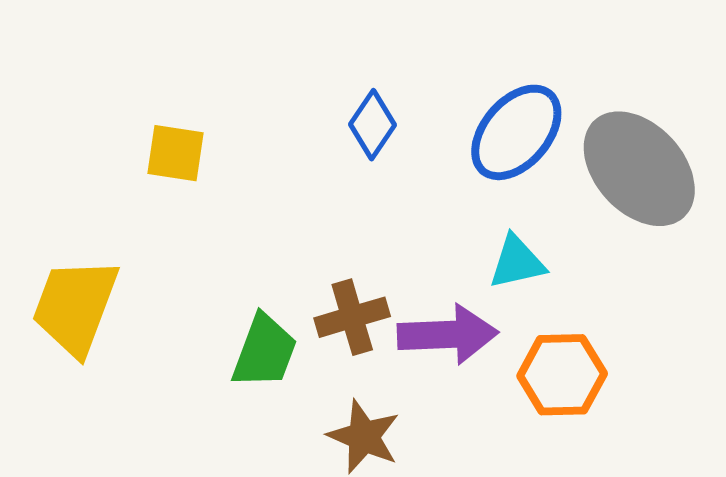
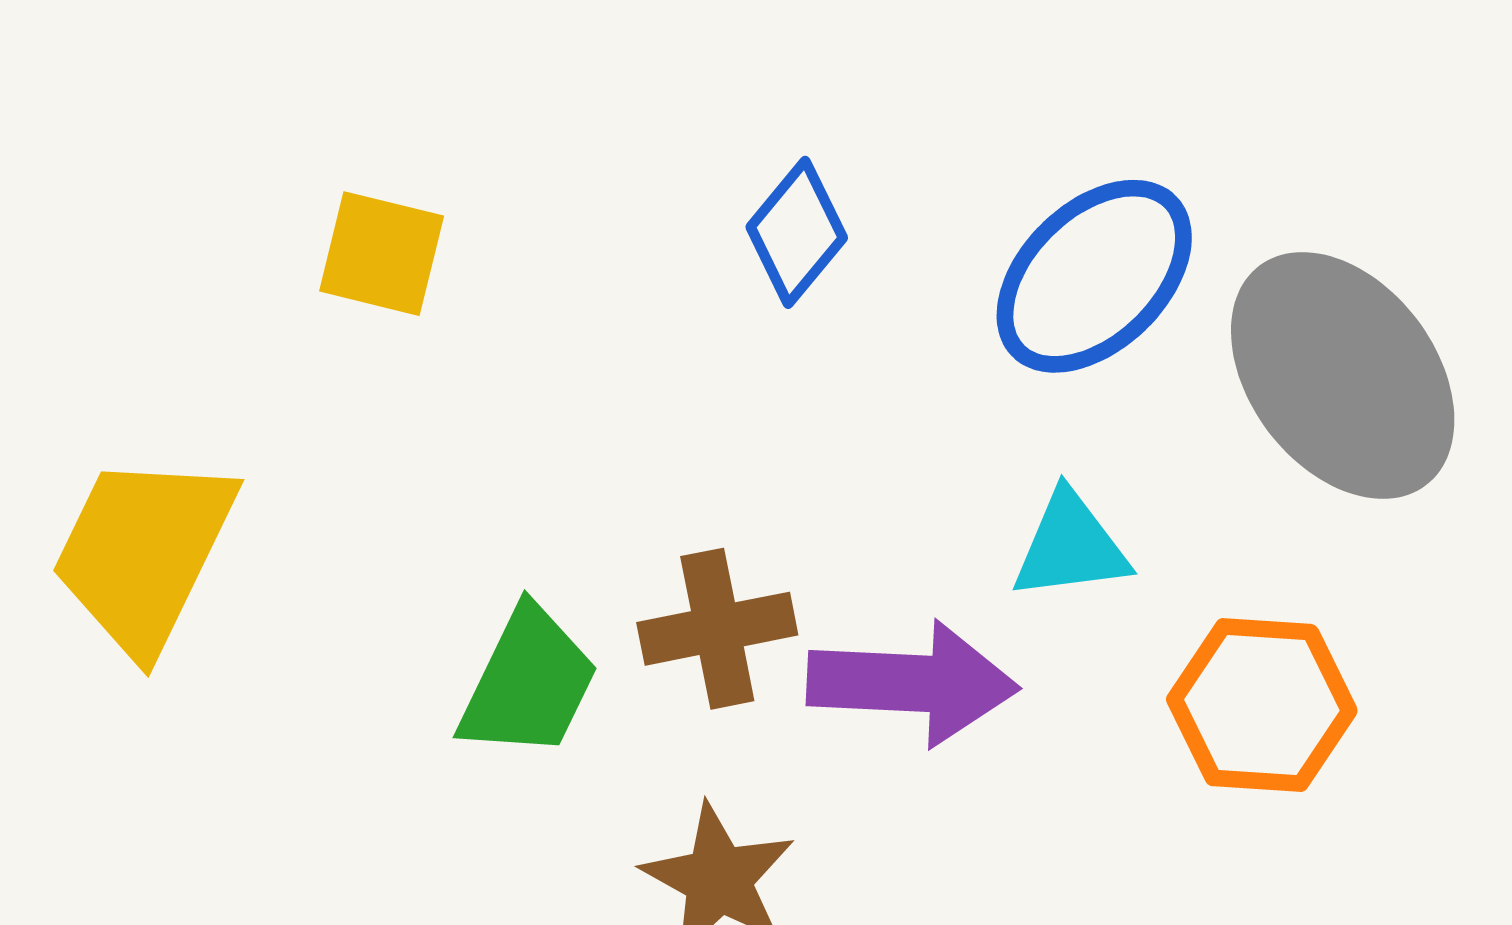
orange hexagon: (562, 375) -> (1262, 705), moved

